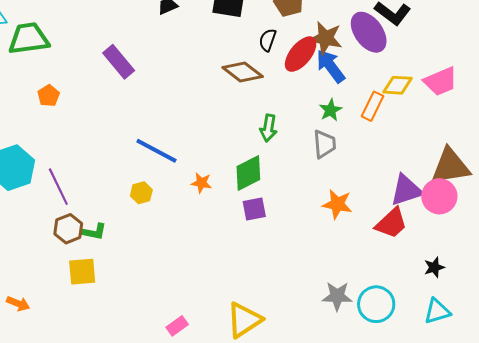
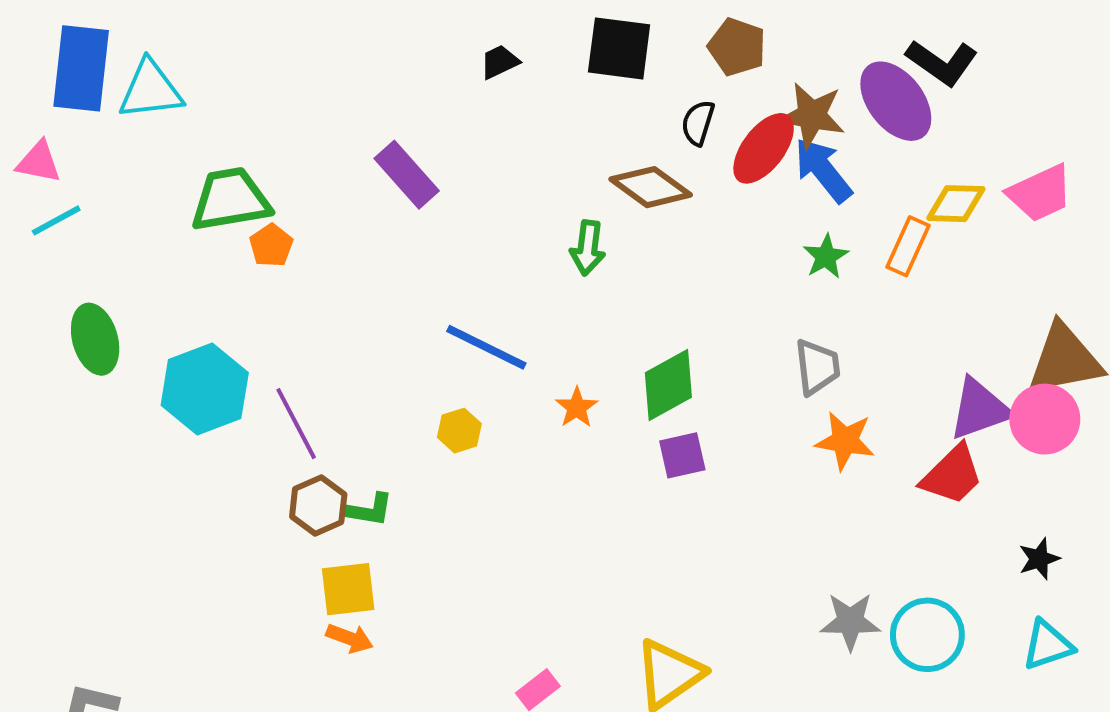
green trapezoid: (29, 39) -> (230, 200), moved
green arrow: (268, 128) -> (588, 248), moved
gray trapezoid: (324, 144) -> (817, 367), moved
orange star: (201, 183) -> (577, 407), turned 30
orange arrow: (18, 304) -> (350, 638), moved

